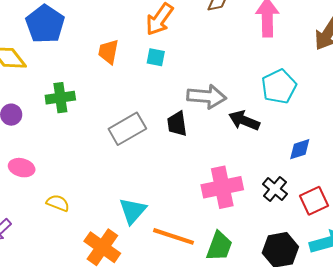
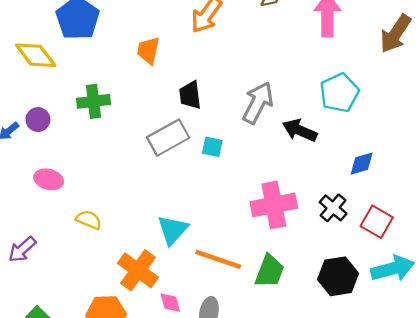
cyan square: (156, 57) -> (212, 147), moved
gray arrow: (207, 97) -> (258, 103), turned -69
black trapezoid: (177, 124) -> (190, 95), moved
red square: (314, 201) -> (377, 222), turned -36

